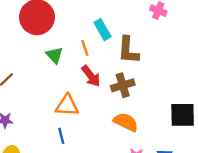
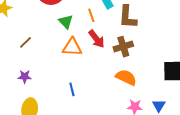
orange triangle: (67, 105) -> (72, 47), moved

